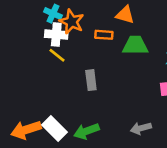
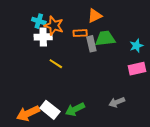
orange triangle: (125, 15) -> (95, 16), turned -35
yellow line: (57, 55) -> (56, 64), moved
gray rectangle: (91, 80) -> (91, 44), moved

